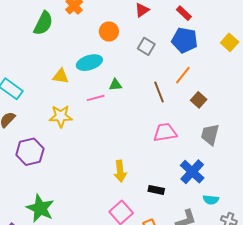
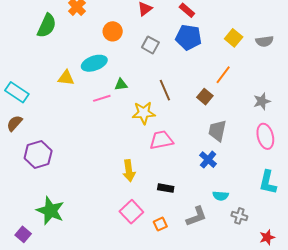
orange line: (183, 75) -> (223, 75), moved
yellow star: (61, 116) -> (144, 113), moved
pink trapezoid: (165, 132) -> (161, 140), moved
blue cross: (192, 172) -> (208, 160), moved, size x0.7

